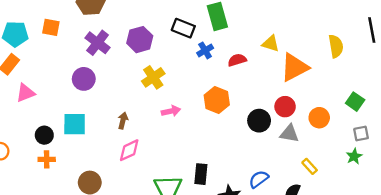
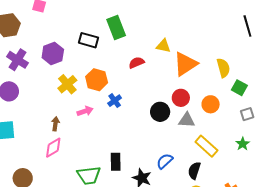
yellow semicircle: (336, 46) -> (223, 68), moved
blue cross: (205, 50) -> (115, 101), moved
orange hexagon: (217, 100) -> (97, 80), moved
brown arrow: (123, 121) -> (55, 124), moved
green star: (354, 156) -> (243, 144), moved
yellow rectangle: (310, 166) -> (206, 146), size x1.6

